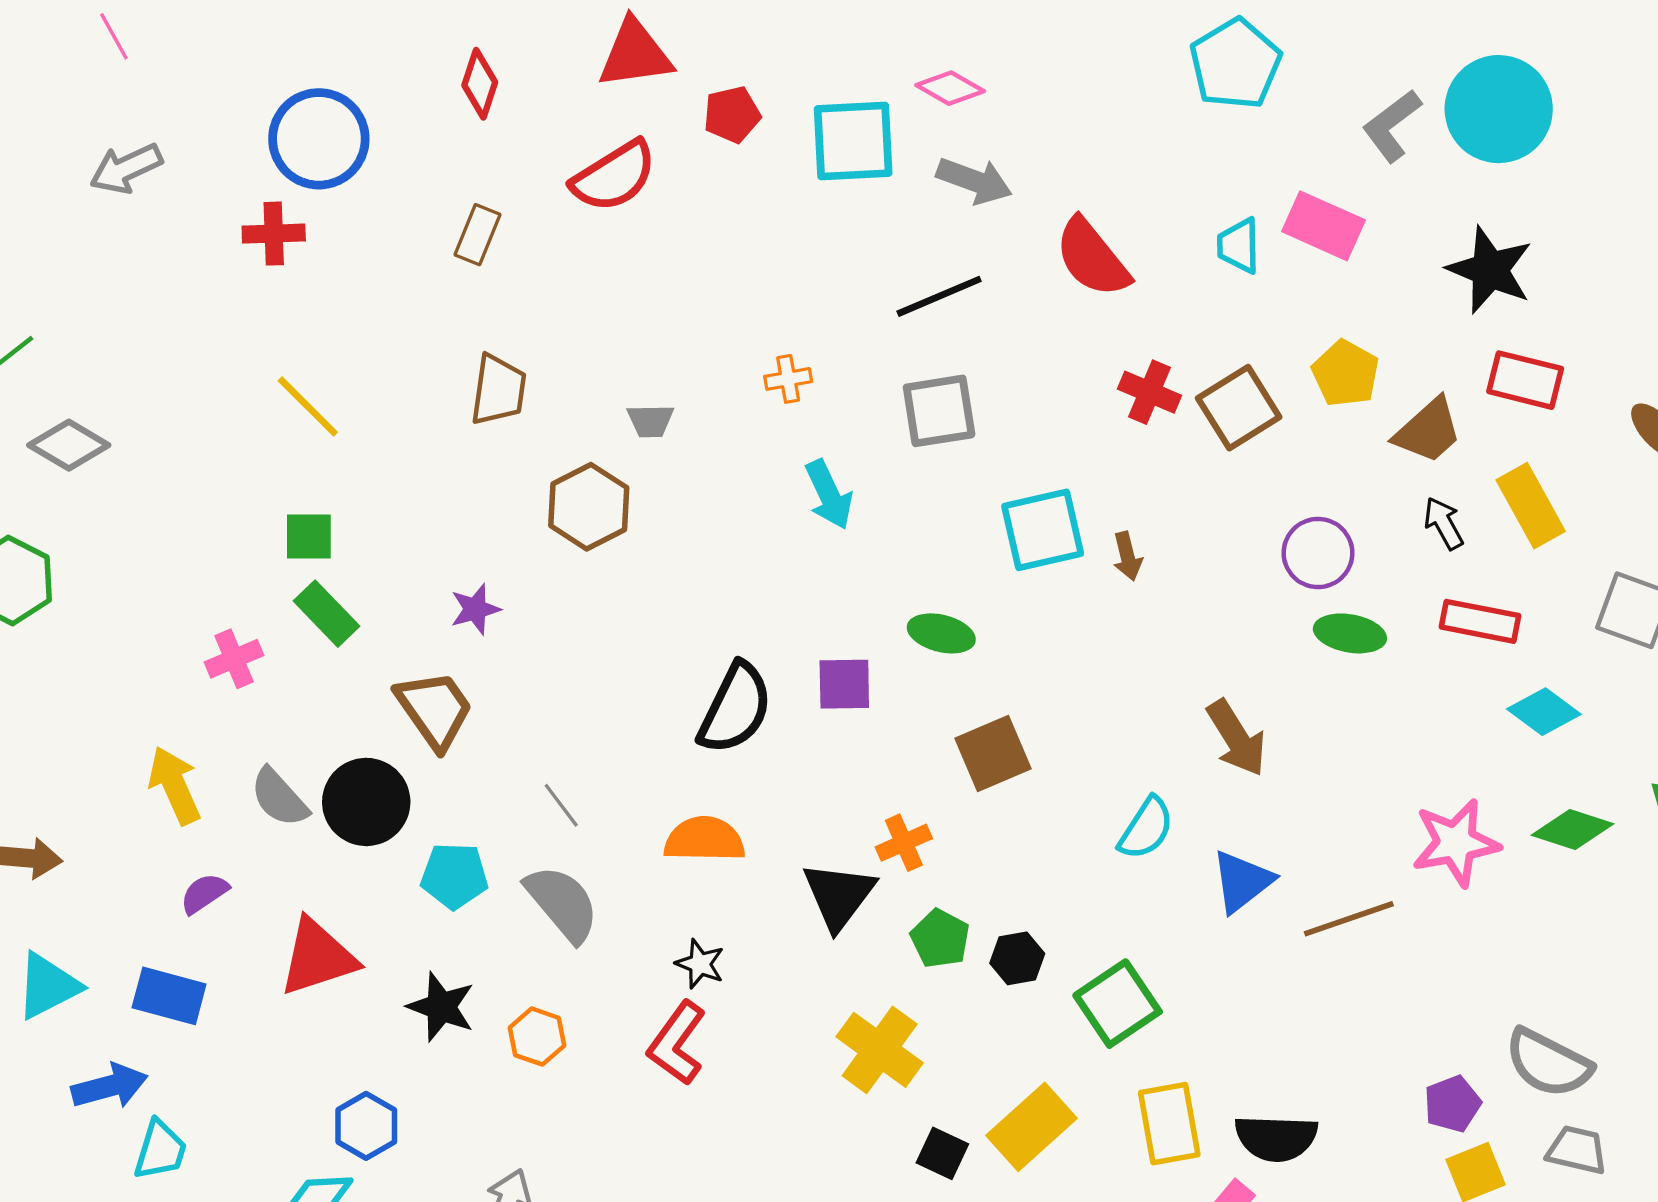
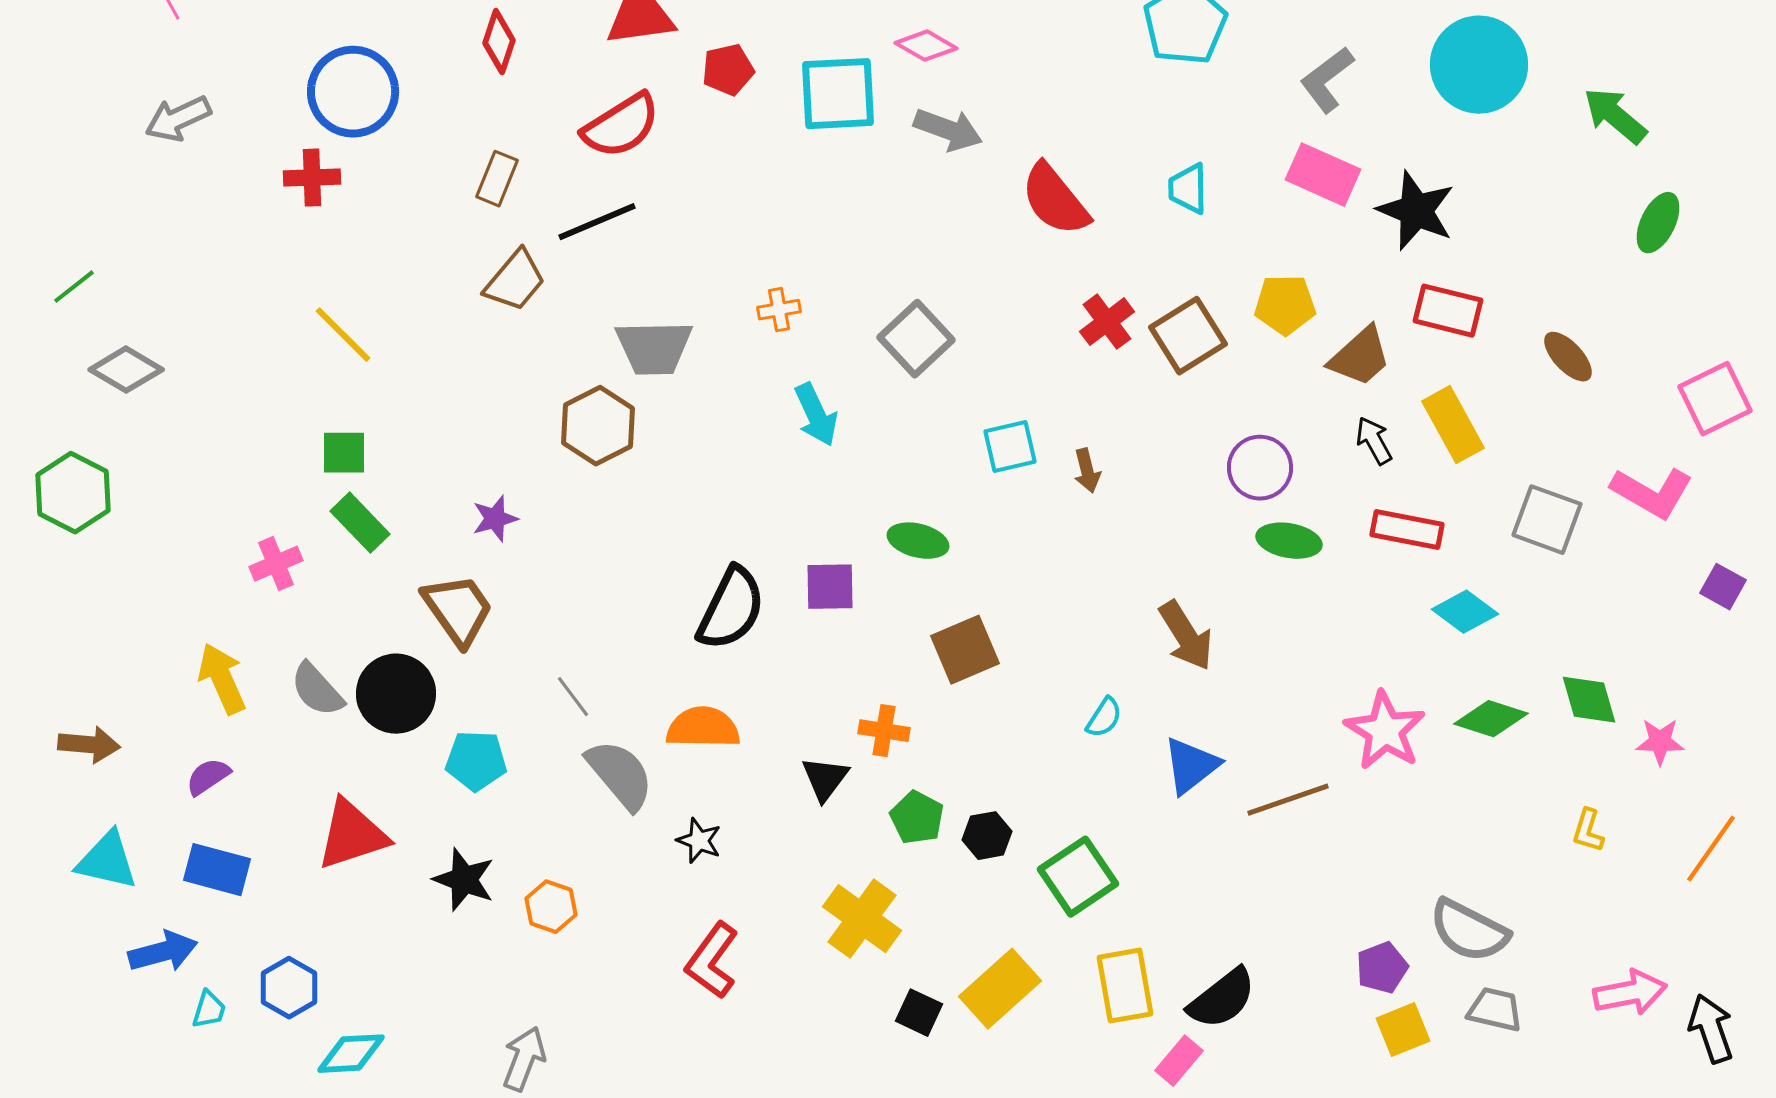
cyan circle: (1499, 109) -> (1479, 65), moved
pink rectangle: (1324, 226) -> (1323, 175), moved
black line: (939, 296) -> (597, 222), moved
yellow pentagon: (1346, 373) -> (1285, 305), turned -30
brown trapezoid: (498, 390) -> (515, 281), moved, turned 32
red cross: (1149, 392) -> (1107, 322), turned 30
gray square: (939, 411) -> (916, 339), turned -34
gray trapezoid: (650, 421) -> (654, 348), size x1.8
cyan square: (1043, 530) -> (1010, 447), size x0.7
cyan semicircle: (1146, 828) -> (1104, 718), size x0.7
orange cross: (904, 843) -> (884, 731), turned 33
pink star: (1456, 843) -> (1385, 731), turned -30
purple semicircle: (204, 893) -> (208, 777), moved
black triangle: (839, 896) -> (825, 779), size x0.7
gray semicircle: (562, 903) -> (620, 775), moved
cyan triangle: (48, 986) -> (107, 861), turned 40
red L-shape: (677, 1043) -> (712, 961), moved
blue hexagon: (366, 1126) -> (289, 988), moved
black semicircle: (1276, 1138) -> (1222, 999), turned -40
cyan trapezoid: (160, 1150) -> (209, 1010), size x0.7

